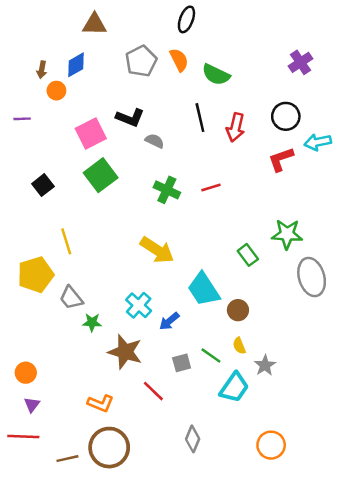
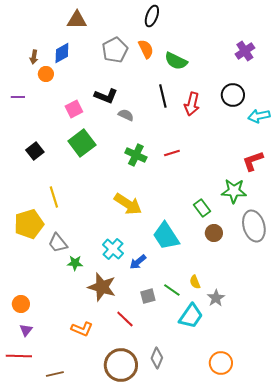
pink square: (91, 134) -> (74, 109), size x0.7
red L-shape: (281, 159) -> (253, 161), moved
brown circle: (238, 310) -> (214, 233), moved
brown circle: (109, 448) -> (121, 365), moved

